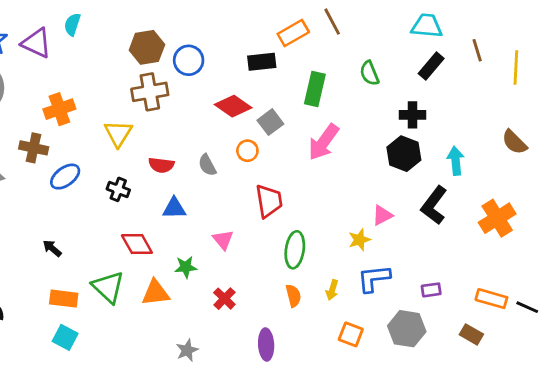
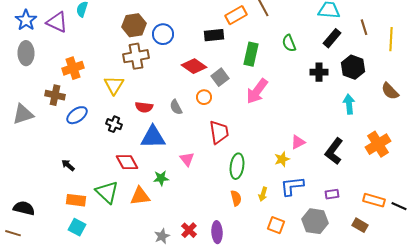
black hexagon: (404, 154) -> (353, 67), moved
black L-shape: (434, 205) -> (334, 151), moved
blue triangle: (174, 208) -> (153, 137), size x1.5
red cross: (224, 299) -> (189, 230), moved

